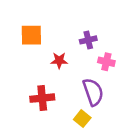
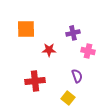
purple semicircle: (93, 92) -> (77, 76), size x0.6

